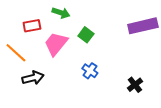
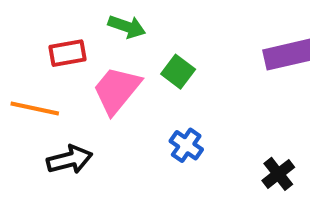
orange line: (16, 53) -> (35, 108), turned -30

